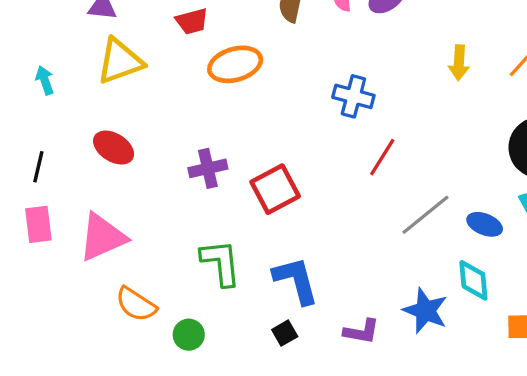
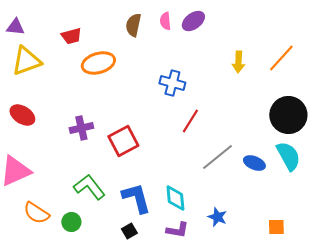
green L-shape: (221, 263) -> (89, 187), turned -32
cyan diamond: (473, 280) -> (175, 198), moved
blue star: (425, 311) -> (217, 217), size x0.7
green circle: (189, 335) -> (71, 222), moved

